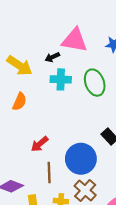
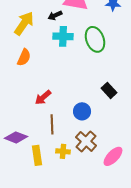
yellow arrow: (19, 66) -> (24, 23), turned -90
blue circle: (81, 159) -> (82, 111), size x0.6

